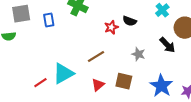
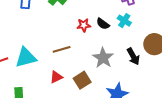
cyan cross: (162, 10) -> (124, 21), moved, turned -32
gray star: (138, 54) -> (103, 58), size x1.5
brown square: (124, 81) -> (82, 80), turned 30

